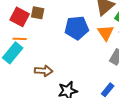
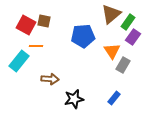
orange triangle: (106, 33) -> (112, 51), moved
orange line: (20, 39) -> (36, 46), moved

